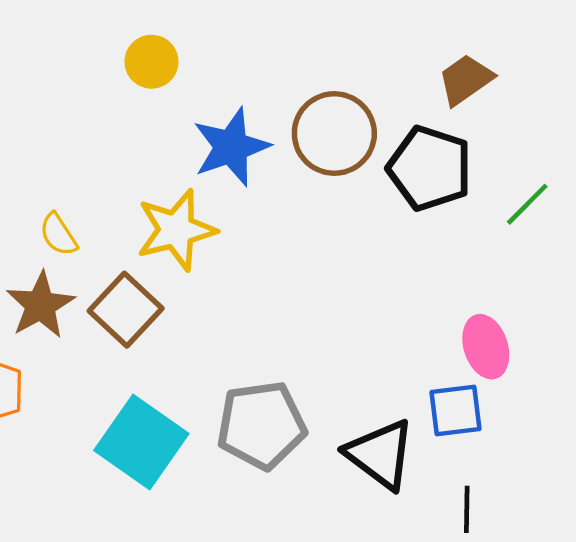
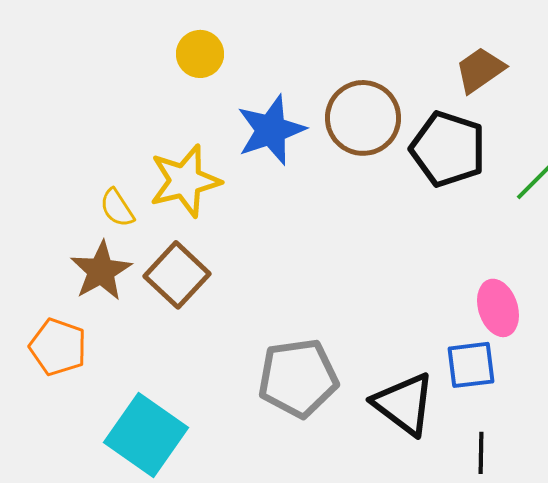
yellow star: (176, 230) -> (185, 181), moved
cyan square: (141, 442) -> (146, 435), moved

